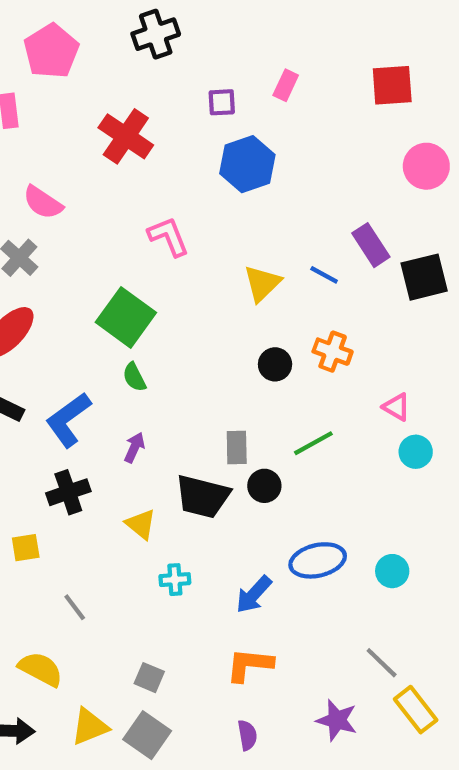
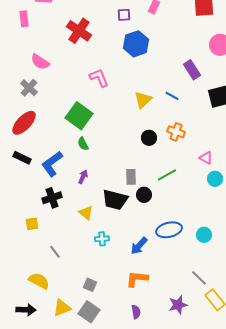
purple rectangle: (371, 245) -> (192, 70), moved
purple star: (337, 720) -> (178, 305), turned -30

